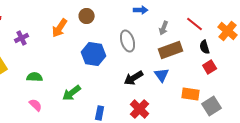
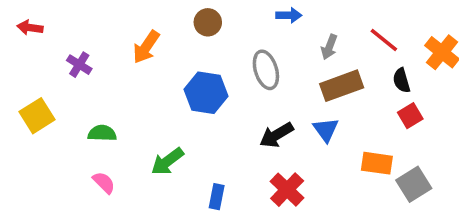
brown circle: (87, 16) -> (208, 22), moved
purple cross: (22, 38) -> (79, 65), turned -32

